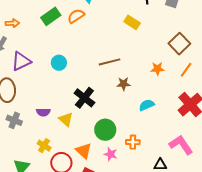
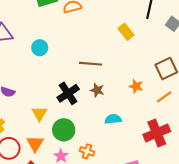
black cross: (84, 98) -> (68, 93), moved
yellow triangle: (66, 119) -> (40, 114), moved

